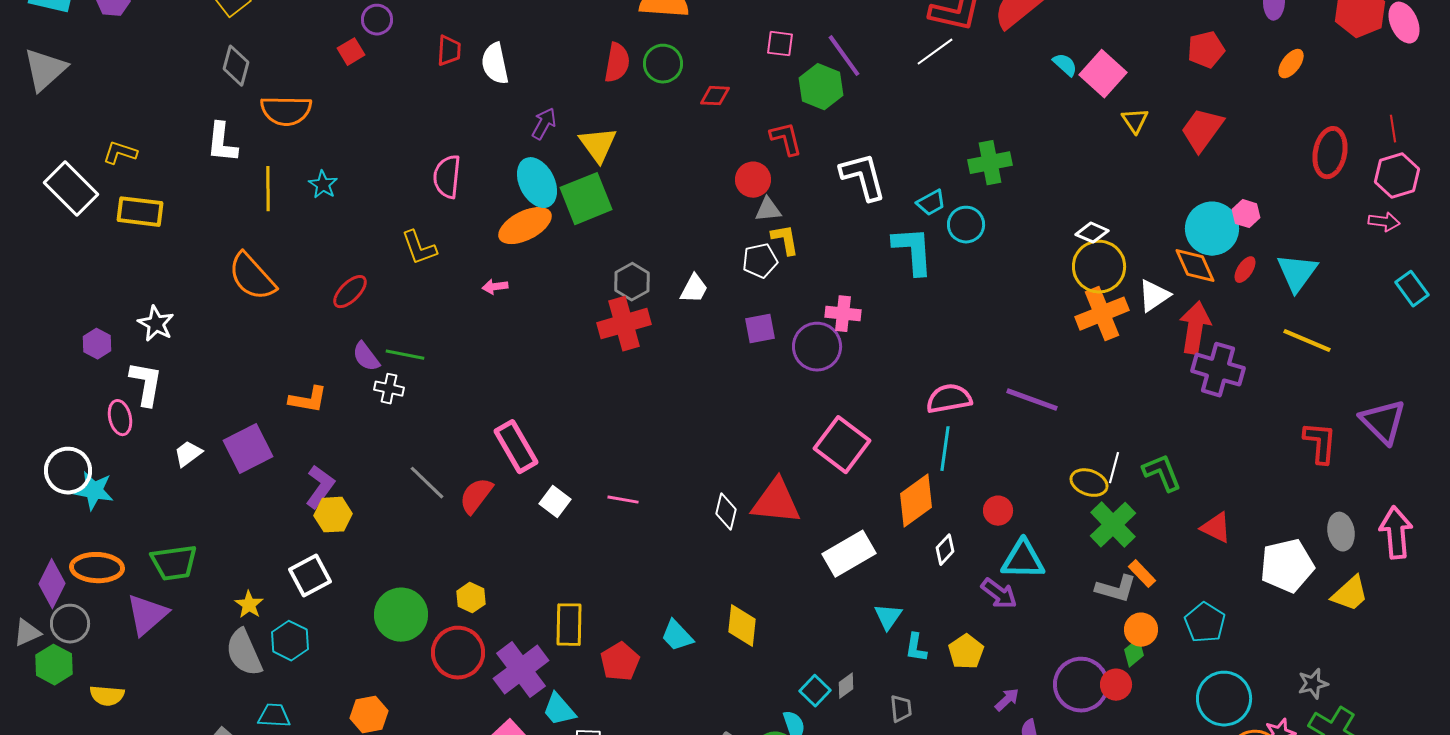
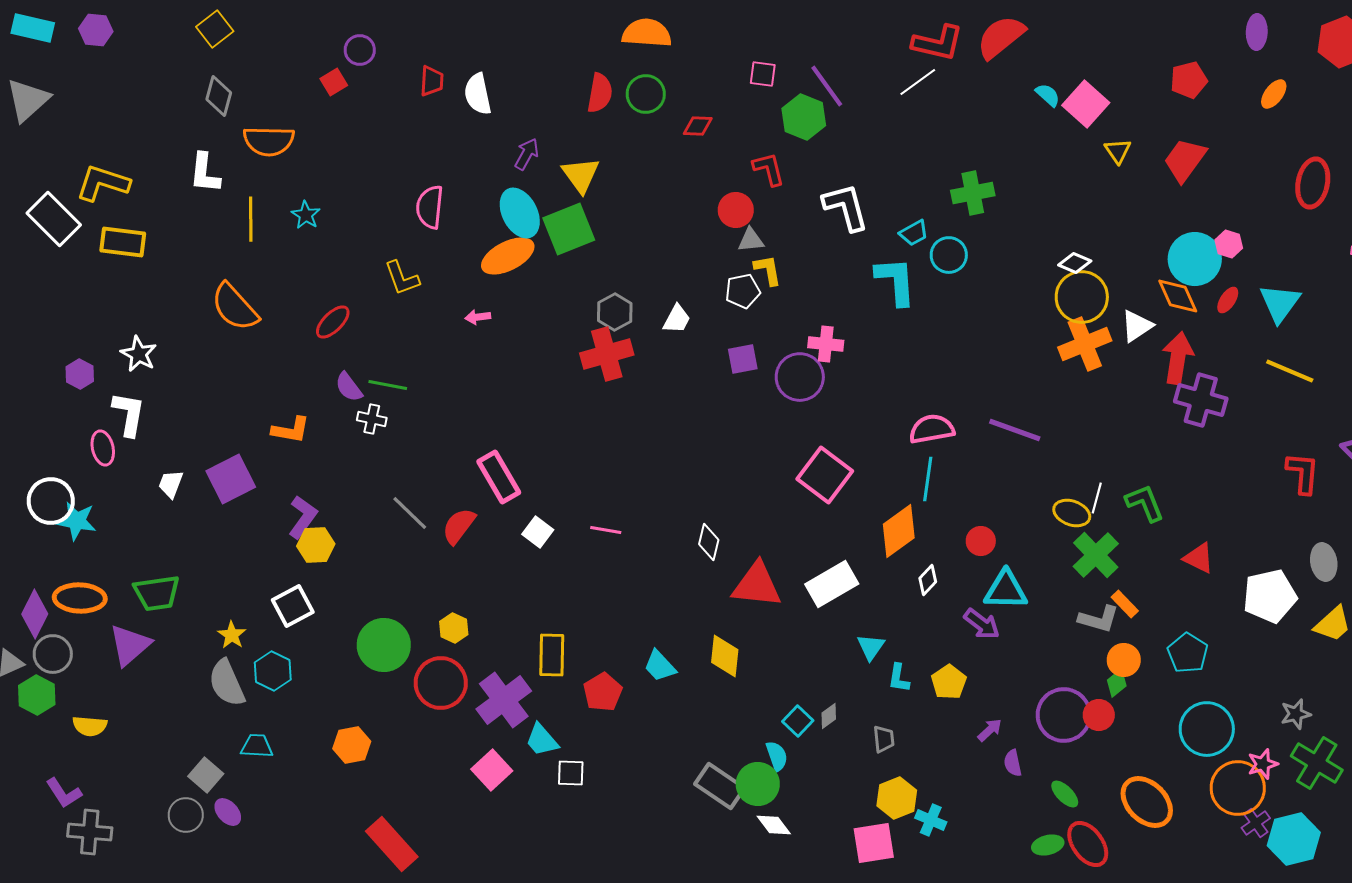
yellow L-shape: (120, 153) -> (103, 183), size x1.6
white trapezoid: (188, 454) -> (171, 484), turned -32
red triangle: (776, 502) -> (757, 585), moved

